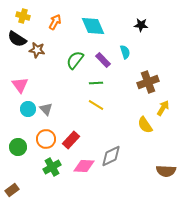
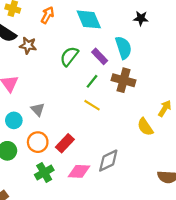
cyan semicircle: (125, 52) -> (123, 48), size x1.5
brown cross: (148, 82) -> (123, 80), moved, turned 35
green line: (96, 83) -> (92, 81), turned -48
cyan circle: (28, 109) -> (14, 120), moved

